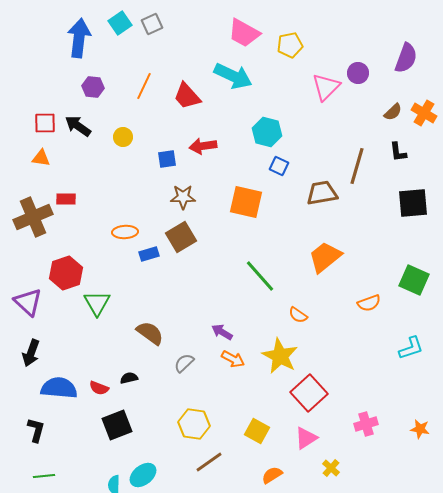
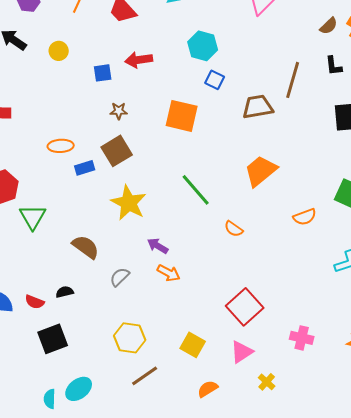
brown star: (183, 197) -> (119, 111), size x0.7
yellow star: (280, 356) -> (129, 203), moved
pink cross: (366, 424) -> (302, 338), turned 30

